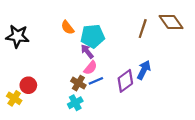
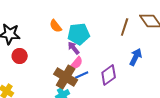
blue arrow: (144, 70) -> (136, 57), moved
brown cross: (78, 83) -> (66, 77), size x1.6
red circle: (28, 85) -> (20, 56), moved

